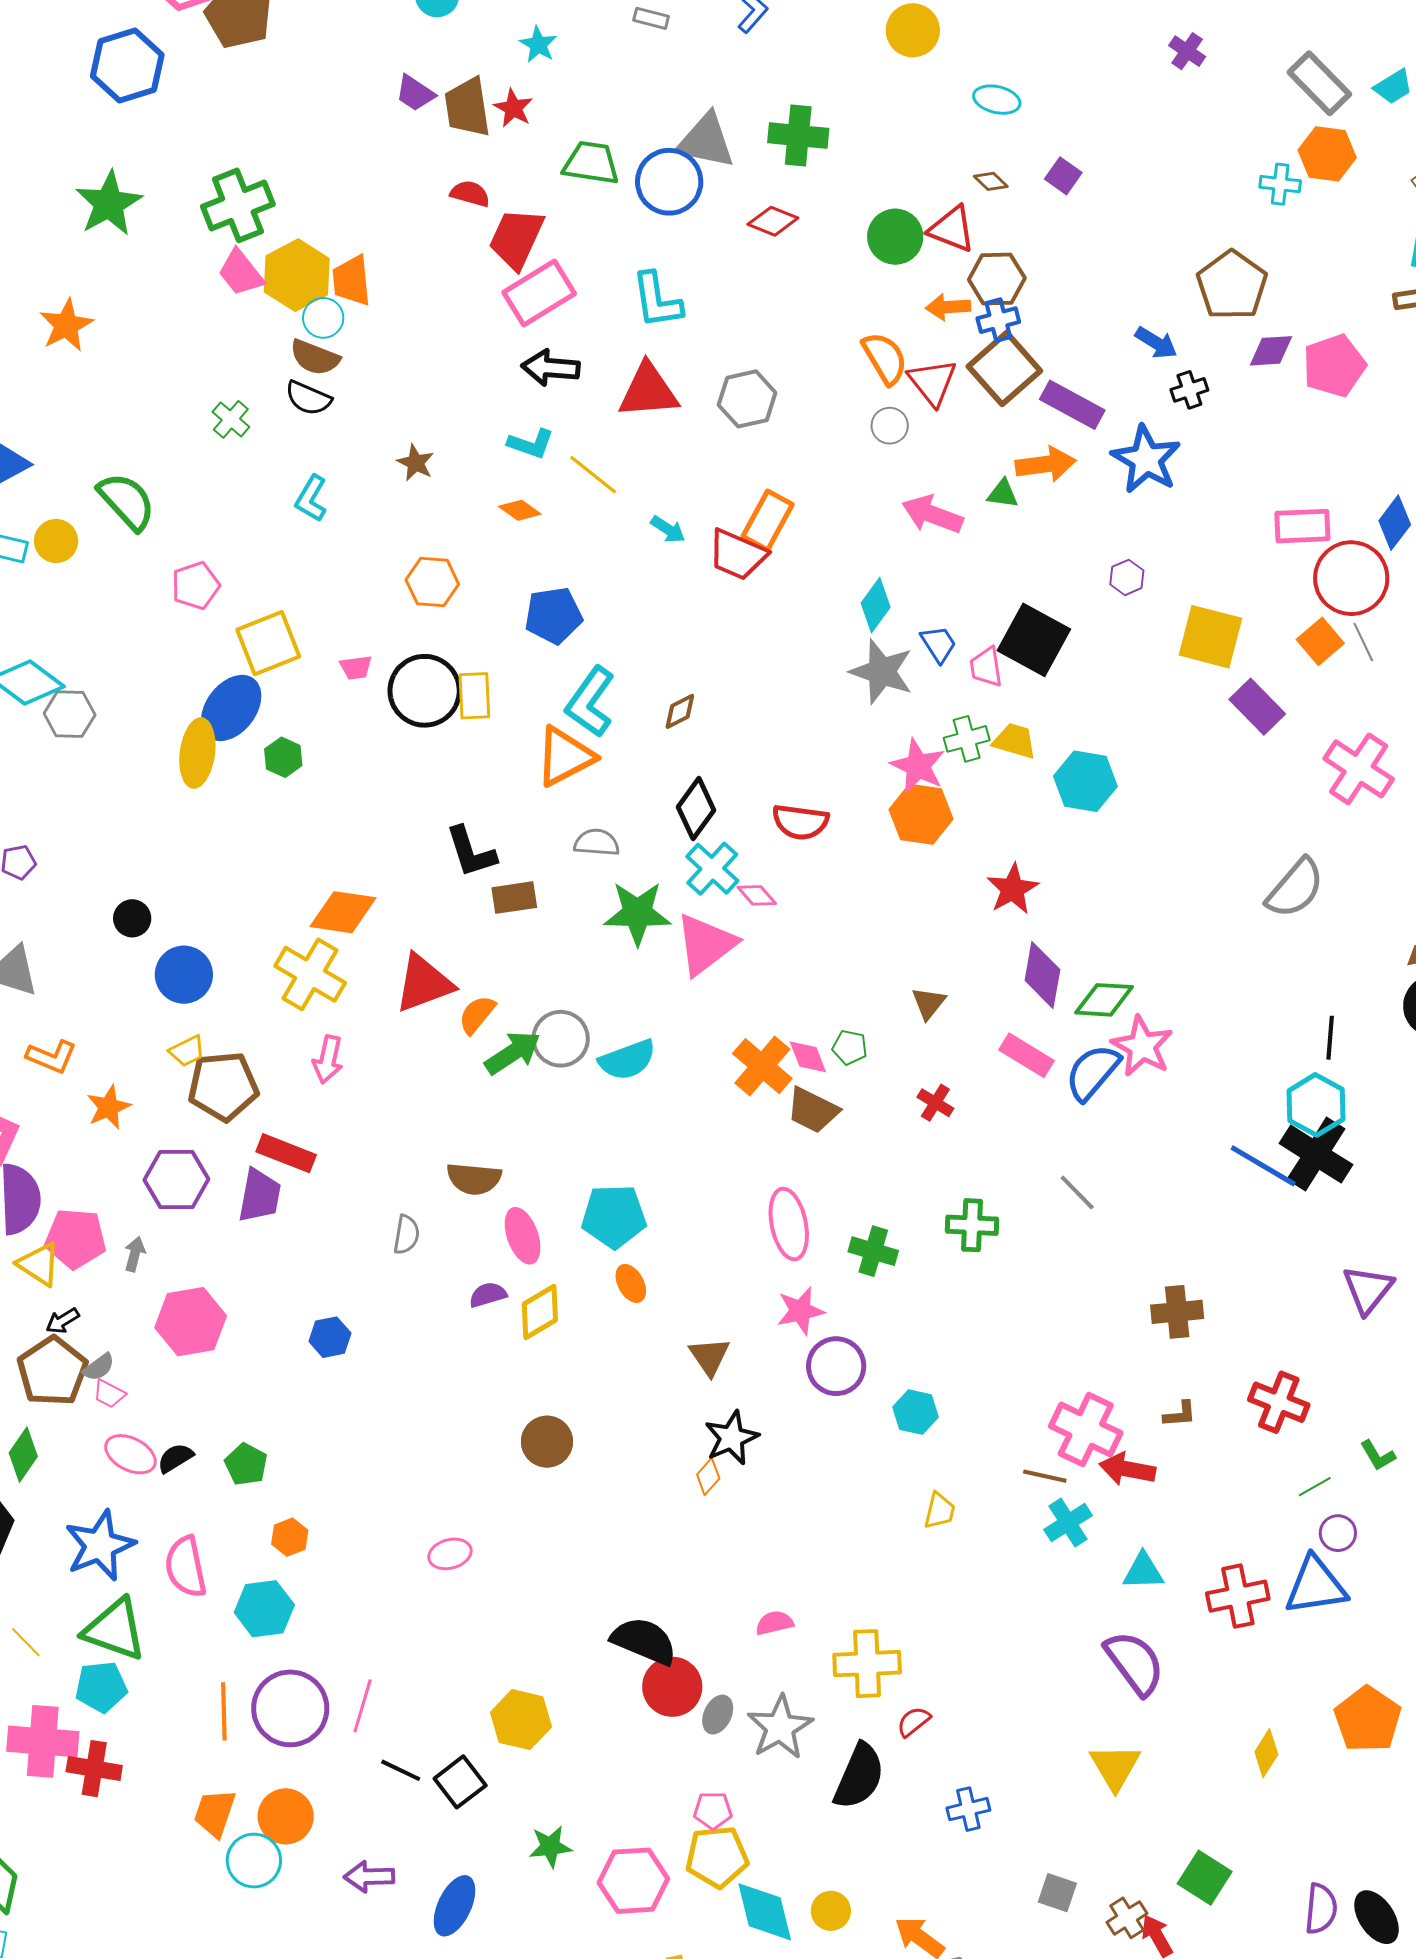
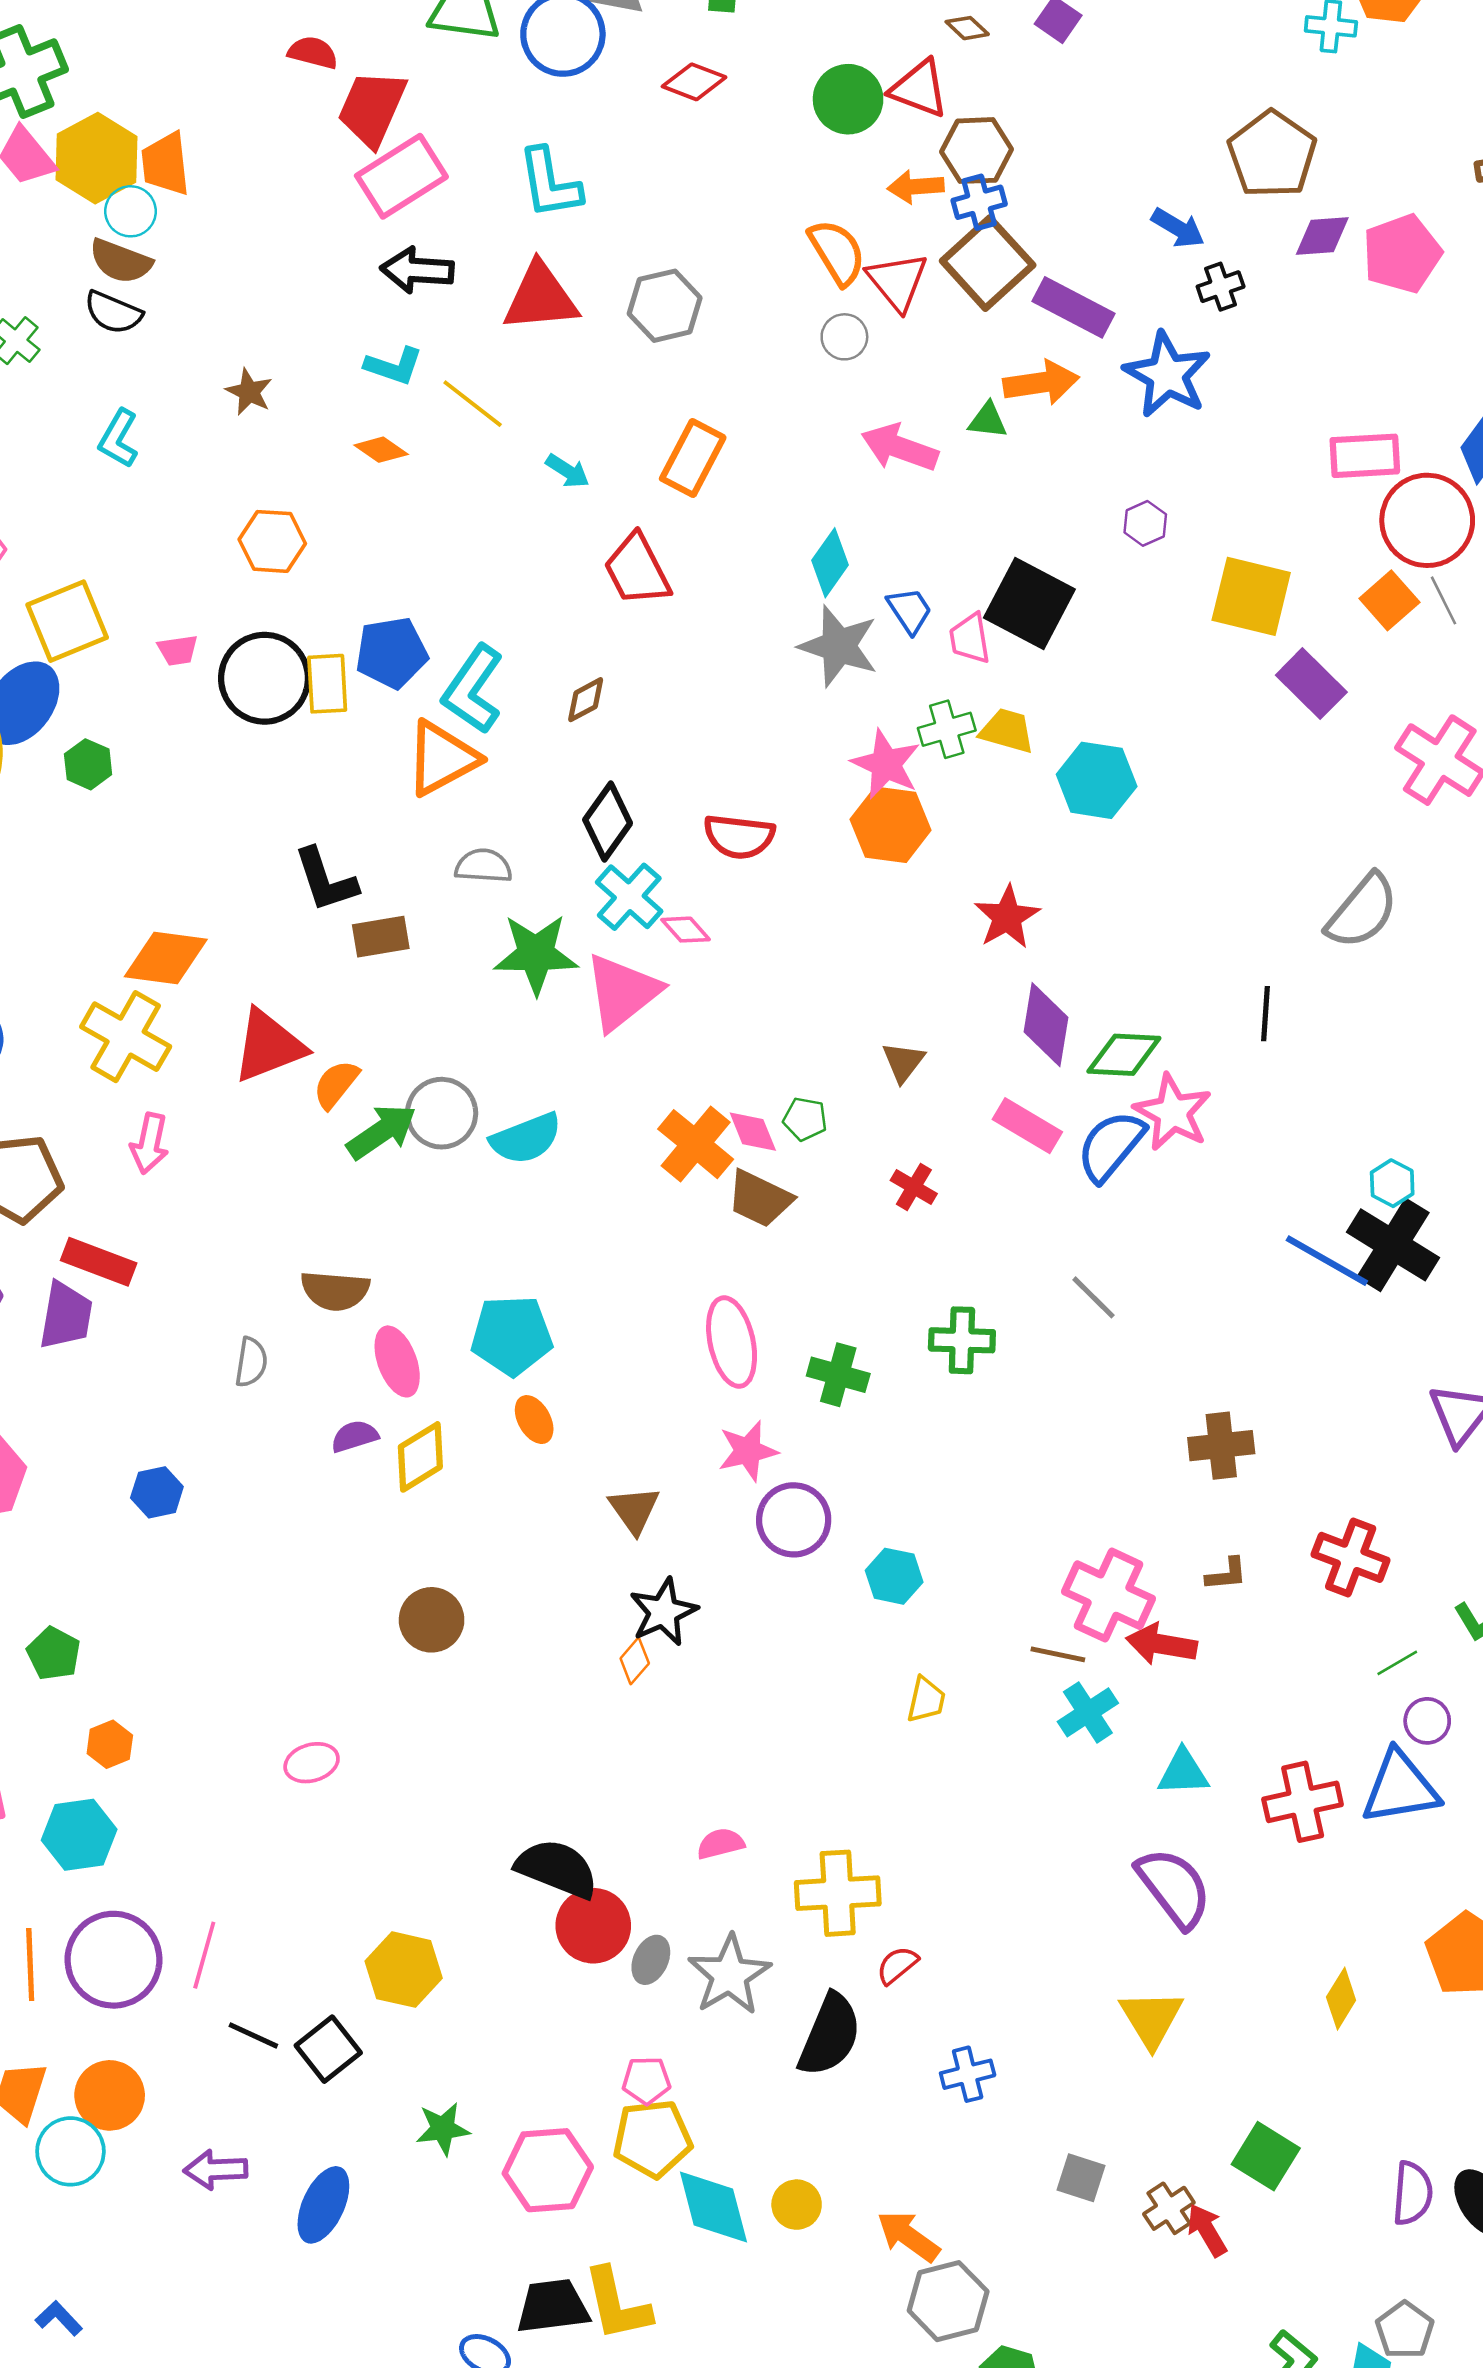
red trapezoid: (738, 555) -> (637, 570), moved, turned 40
blue pentagon: (553, 615) -> (392, 653), moved
black line: (1330, 1038) -> (1266, 1014), moved
cyan hexagon: (1316, 1105) -> (1392, 1183), size x0.6

